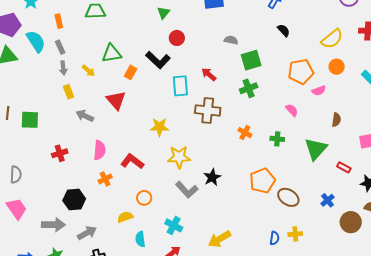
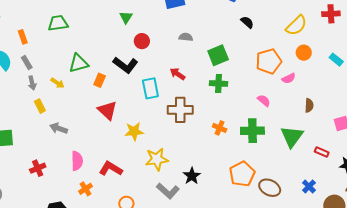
gray semicircle: (231, 40) -> (186, 37), moved
green cross: (249, 88) -> (219, 83), turned 30
red triangle: (116, 100) -> (107, 110), moved
green cross: (277, 139) -> (252, 131), size x1.6

